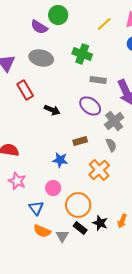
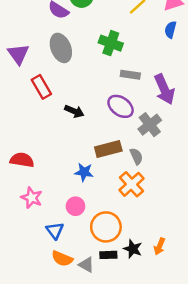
gray ellipse: (41, 58) -> (61, 48), turned 55
brown rectangle: (80, 141) -> (108, 149), size x1.5
gray semicircle: (111, 145) -> (136, 156), moved
black rectangle: (80, 228) -> (108, 255), turned -40
gray triangle: (62, 236) -> (86, 265), turned -32

